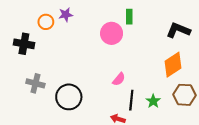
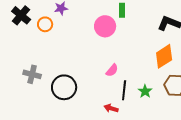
orange circle: (46, 22) -> (45, 24), moved
black cross: (24, 44) -> (21, 15), moved, turned 30

